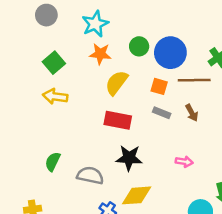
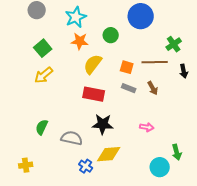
blue circle: (170, 53) -> (141, 16), moved
yellow arrow: (55, 96) -> (44, 75), turned -48

